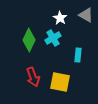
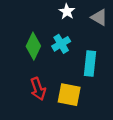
white star: (60, 18) -> (67, 12), moved
cyan rectangle: (78, 55) -> (90, 63), size x1.5

